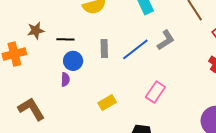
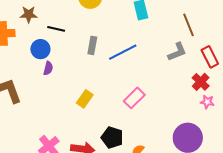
gray L-shape: (166, 40) -> (177, 52), moved
blue circle: (73, 61) -> (40, 49), moved
yellow rectangle: (107, 103) -> (85, 99), turned -36

